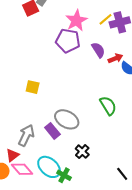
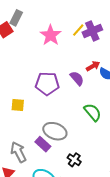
purple pentagon: (68, 41) -> (47, 84), moved
purple semicircle: (98, 50) -> (77, 78), moved
gray arrow: (26, 135) -> (18, 152), turned -45

